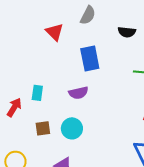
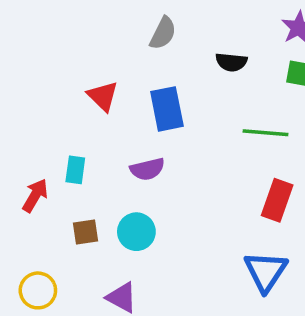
red triangle: (55, 32) -> (103, 96), moved

